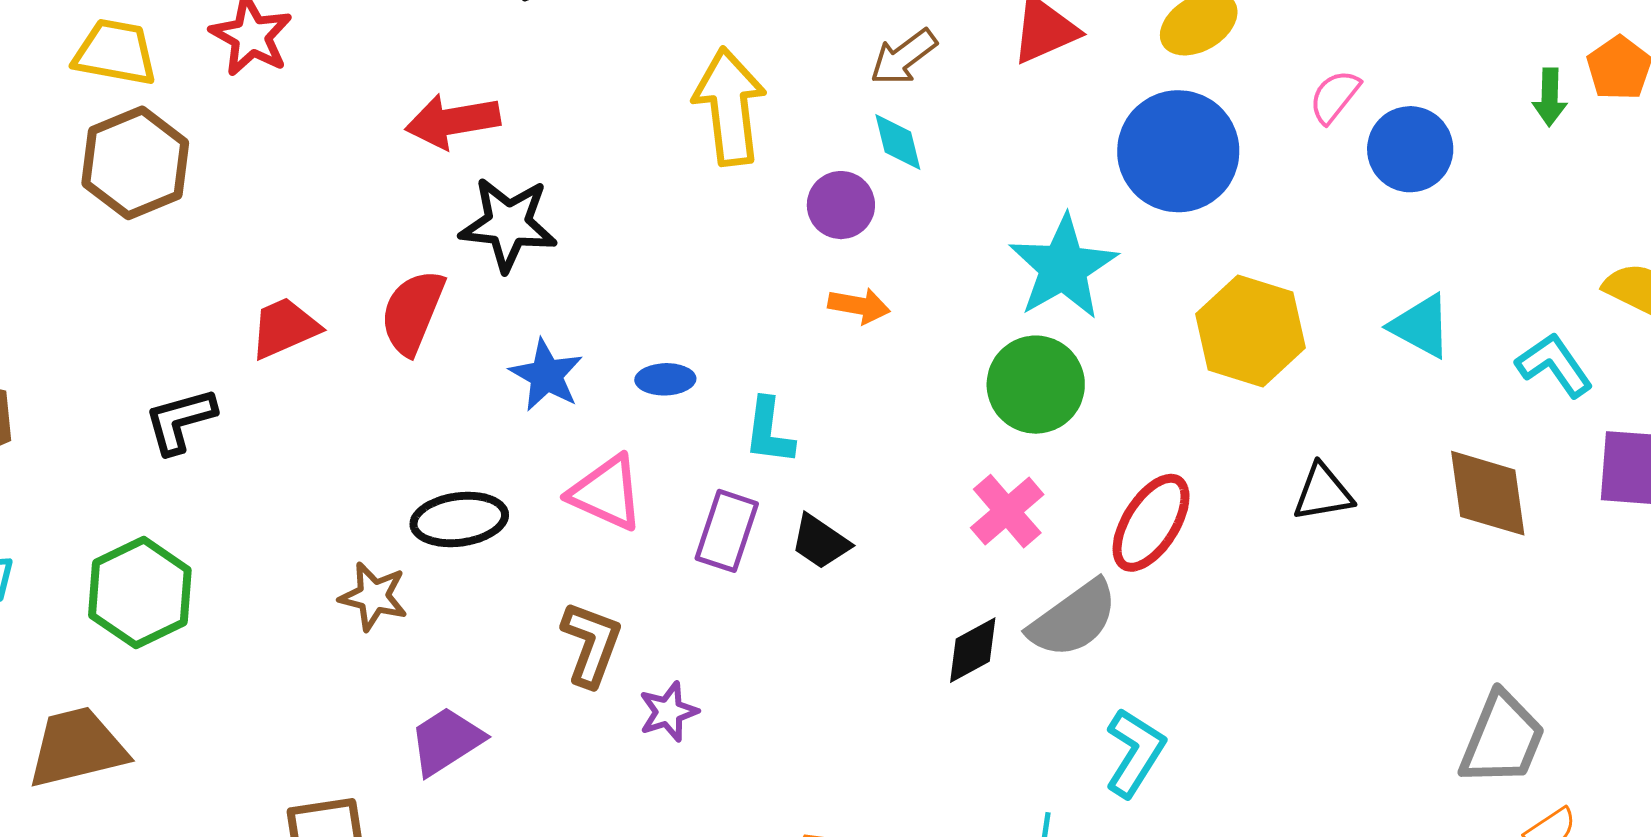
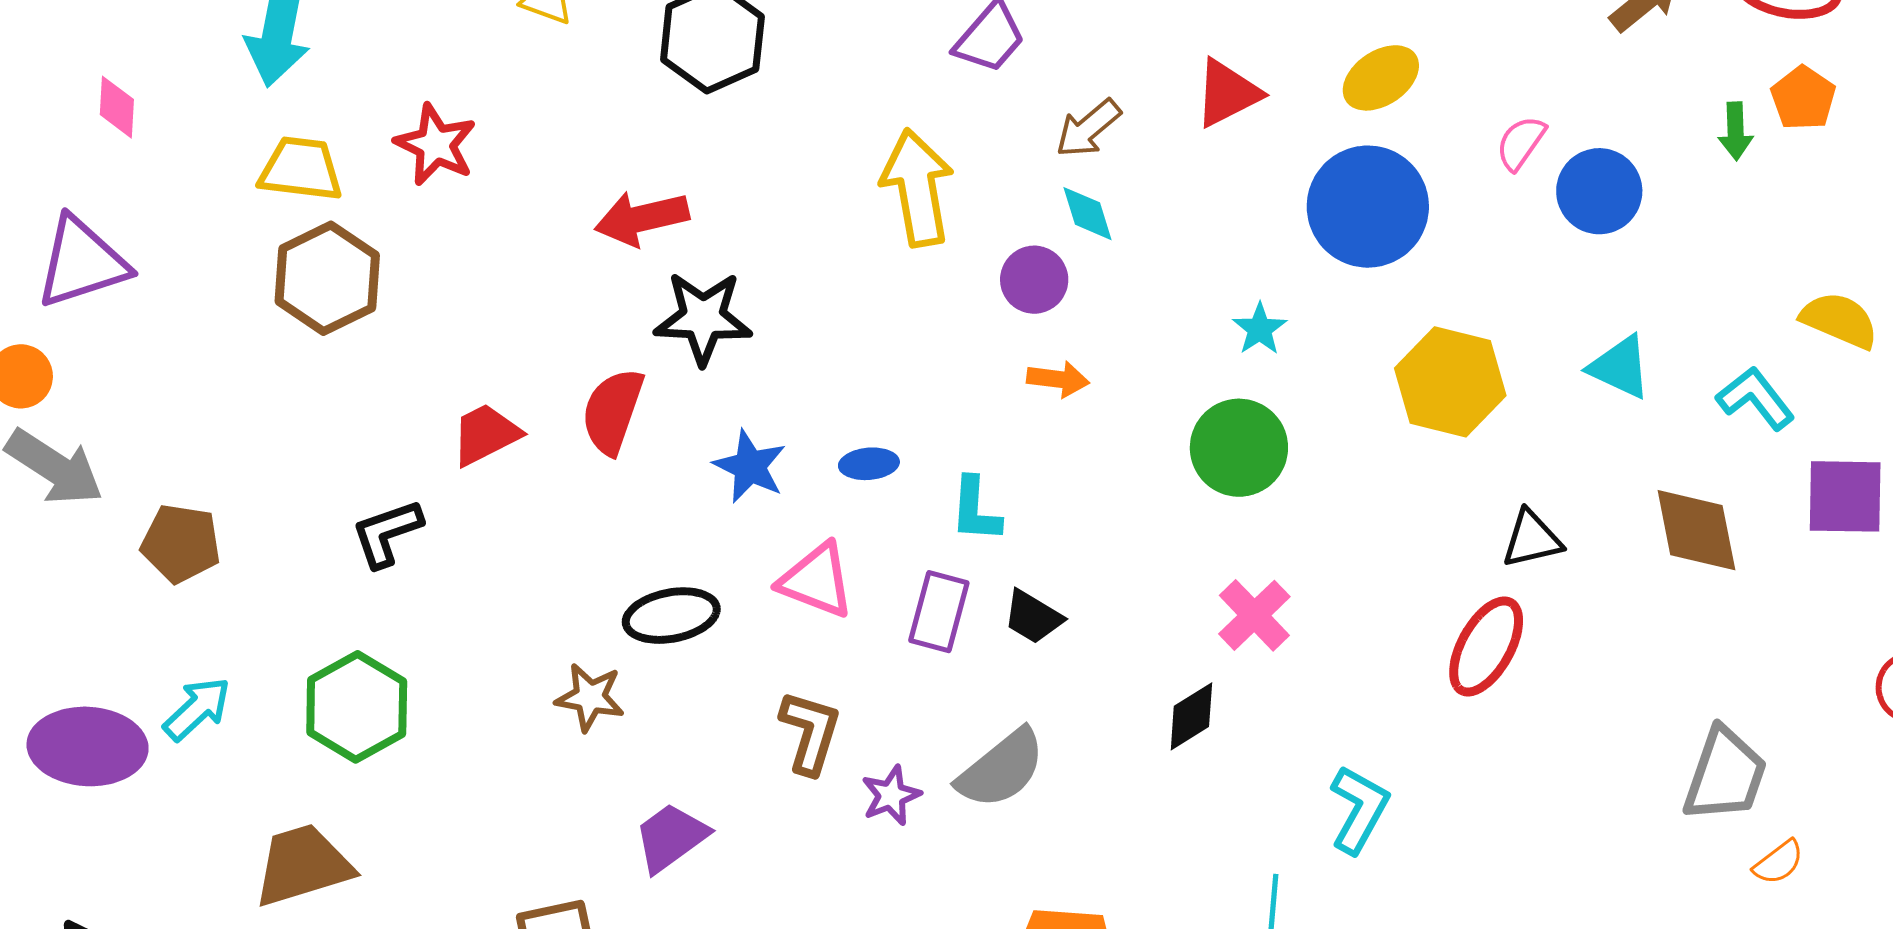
cyan star: (1063, 267) -> (1260, 329), size x0.5
pink cross: (1007, 511) -> (1254, 615), moved
red ellipse: (1151, 523) -> (1486, 646), moved
gray semicircle: (1073, 619) -> (1001, 769), moved

